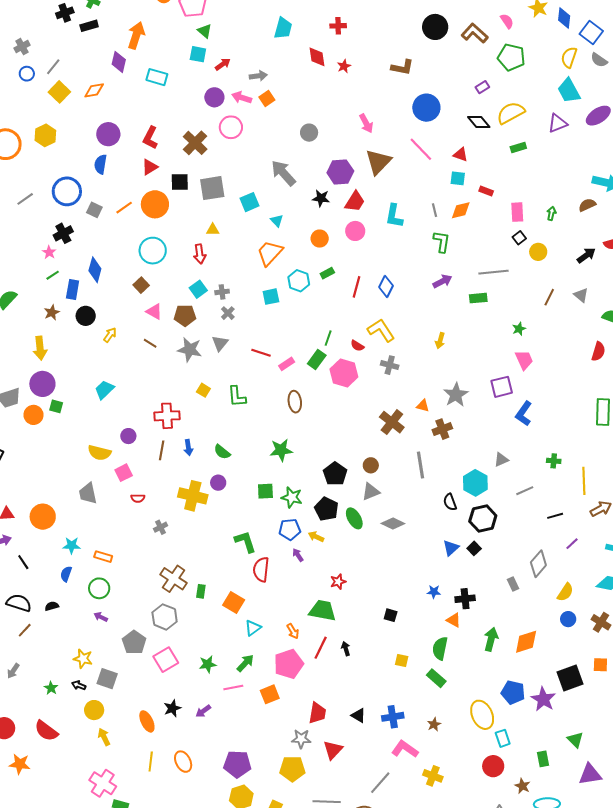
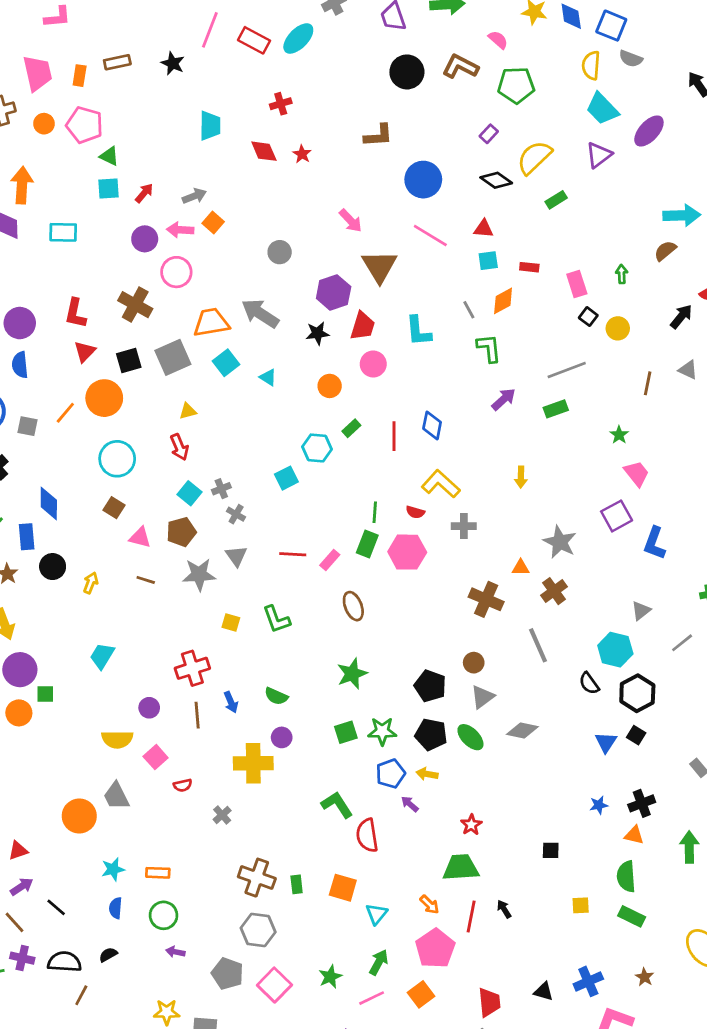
orange trapezoid: (270, 253) -> (211, 322), moved, turned 52
orange circle: (43, 517) -> (79, 816), moved

